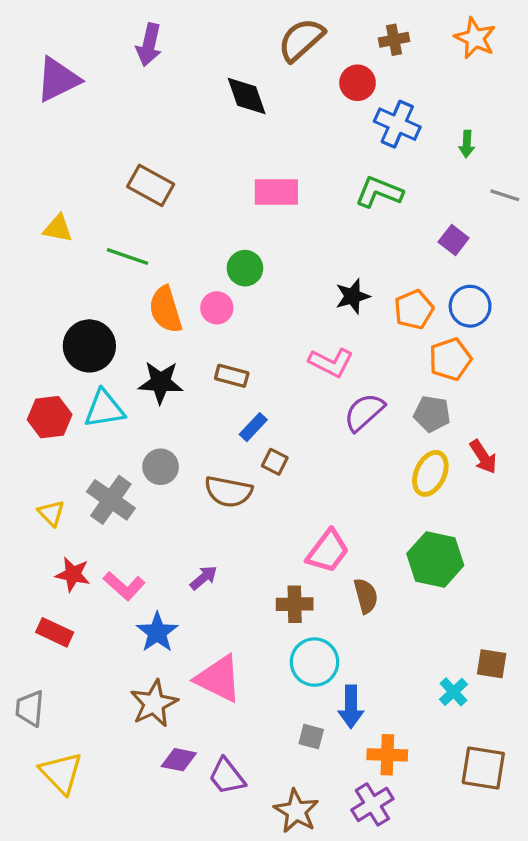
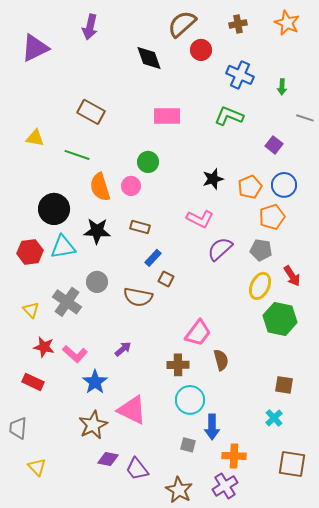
red circle: (358, 83) -> (201, 50), moved
green hexagon: (435, 559) -> (280, 319), moved
brown square: (492, 664) -> (284, 385), moved
yellow triangle: (61, 773) -> (37, 467), size x0.7

